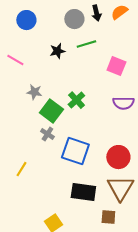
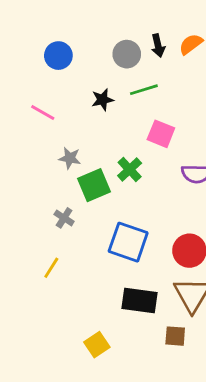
pink square: (116, 66) -> (161, 134), moved
green square: (51, 111) -> (94, 185), turned 30
gray cross: (47, 134) -> (64, 218), moved

